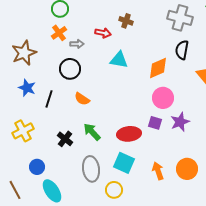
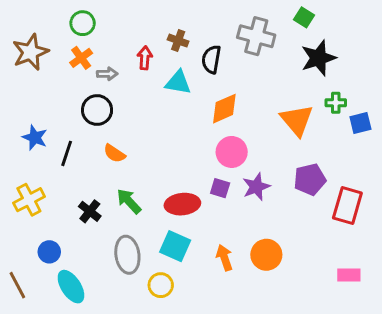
red arrow: (103, 33) -> (145, 58), turned -98
black semicircle: (182, 50) -> (211, 59), moved
brown star: (24, 53) -> (30, 52), moved
cyan triangle: (119, 60) -> (178, 83), moved

